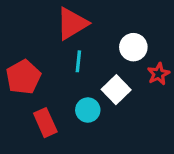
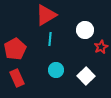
white square: (116, 90) -> (86, 76), moved
red rectangle: (45, 123) -> (17, 78), moved

